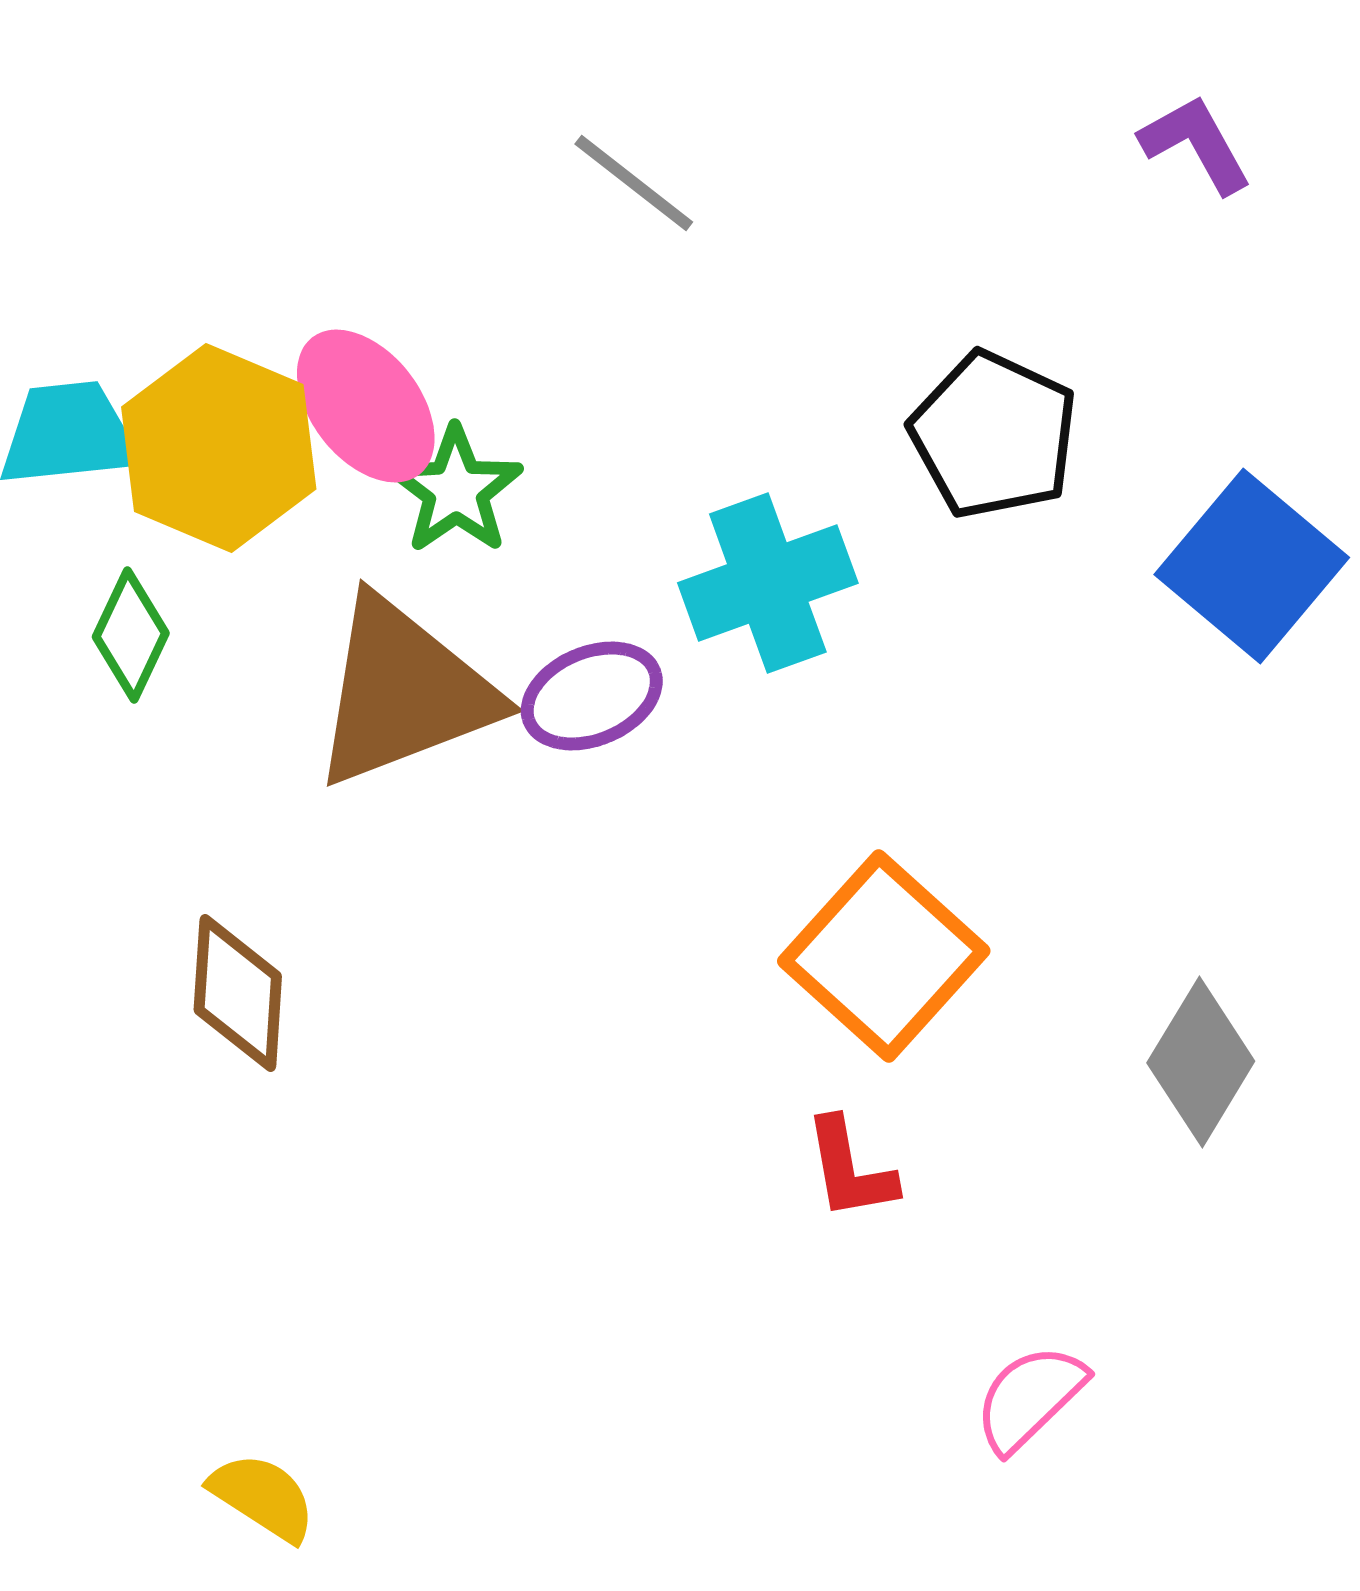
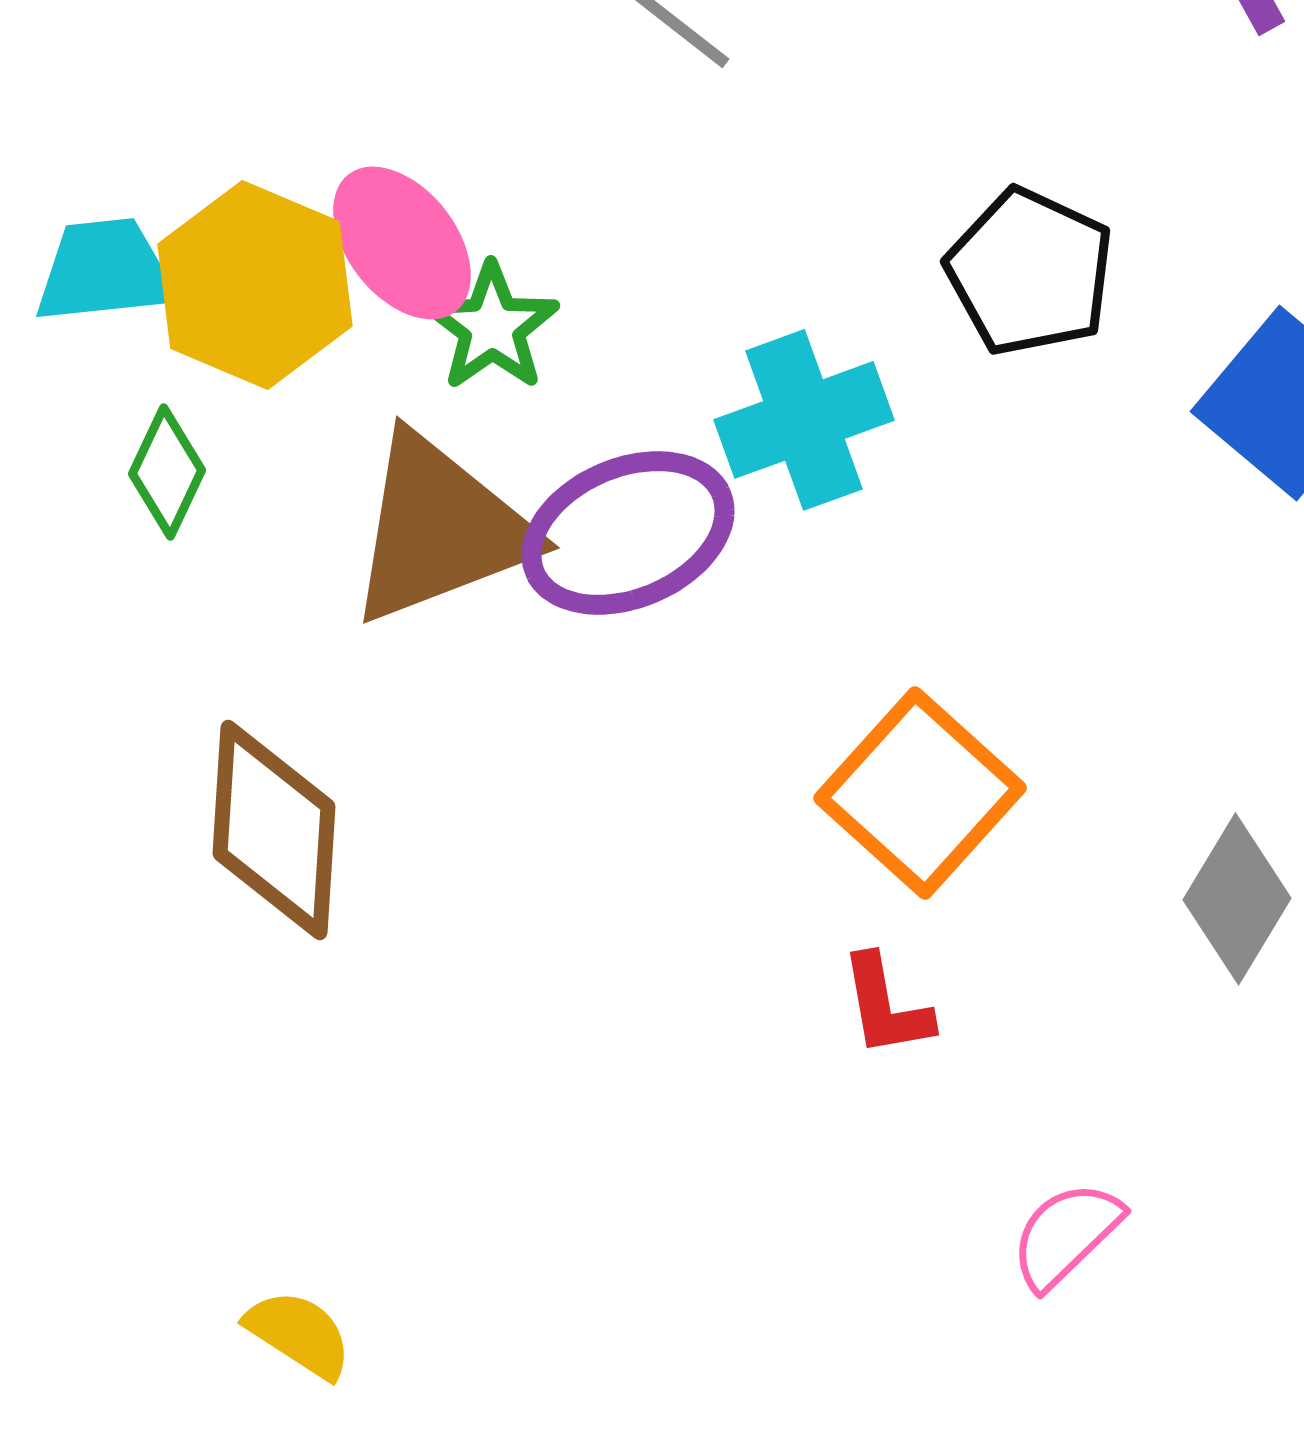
purple ellipse: (592, 696) -> (628, 533), size x1.5
brown diamond: (238, 993) -> (274, 830), size x1.4

